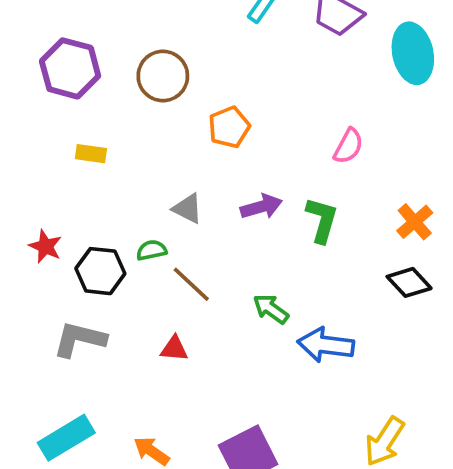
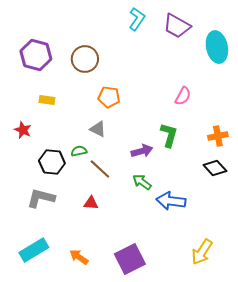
orange pentagon: (229, 127) -> (109, 97), moved, turned 30
purple arrow: (261, 207) -> (142, 151), moved
orange cross: (415, 222) -> (218, 136), turned 30
red star: (45, 246) -> (23, 130), moved

